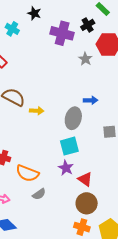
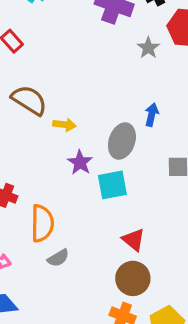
blue arrow: (91, 100) -> (152, 115), turned -80
purple star: (66, 168) -> (80, 162), moved
orange semicircle: (27, 173) -> (42, 223), turned -115

